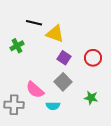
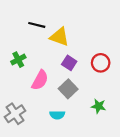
green cross: (17, 46) -> (18, 60), moved
pink semicircle: (35, 90) -> (40, 80), moved, turned -102
gray cross: (14, 105) -> (15, 114), turned -36

